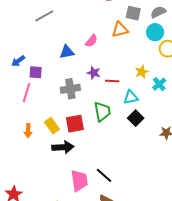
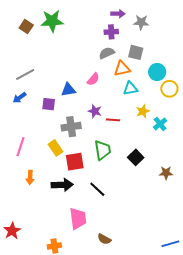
gray semicircle: (158, 12) -> (107, 53), moved
gray line: (44, 16) -> (25, 75), moved
purple square: (36, 72) -> (49, 104), moved
pink line: (26, 93) -> (20, 147), moved
cyan triangle: (131, 97) -> (130, 89), moved
yellow rectangle: (52, 126) -> (56, 148), moved
orange arrow: (28, 131) -> (30, 177), moved
black line: (104, 175) -> (97, 189), moved

